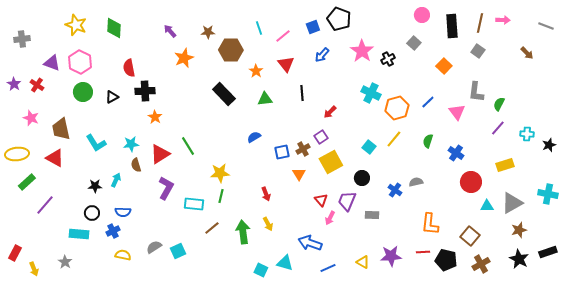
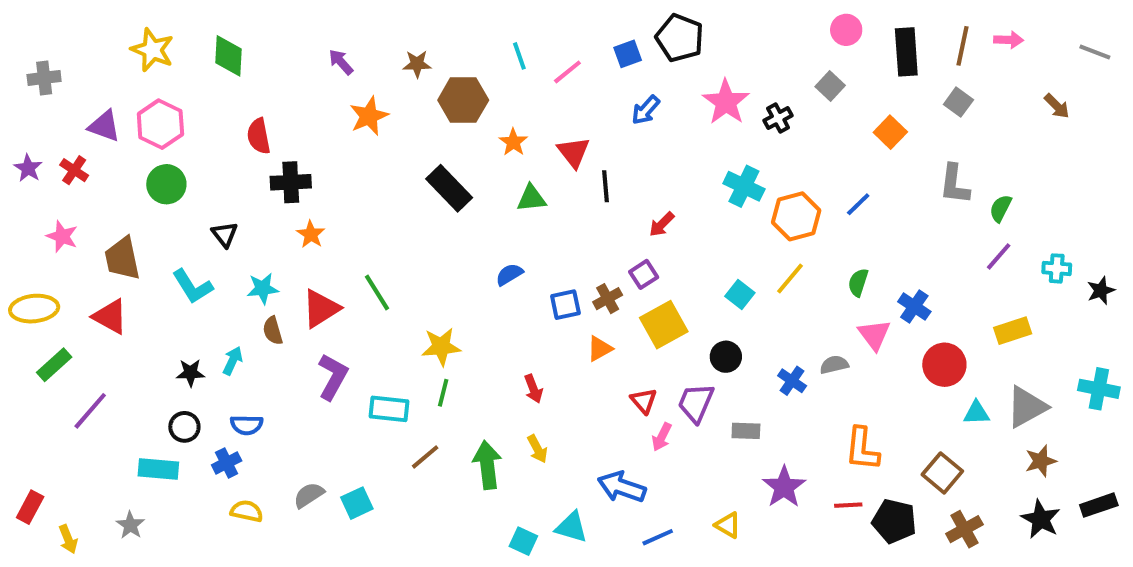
red triangle: (286, 64) -> (573, 152), moved
black triangle: (112, 97) -> (225, 234), moved, turned -40
pink triangle: (457, 112) -> (874, 335), moved
orange triangle: (299, 174) -> (600, 349), turned 32
purple star: (391, 256) -> (784, 487), moved, turned -30

